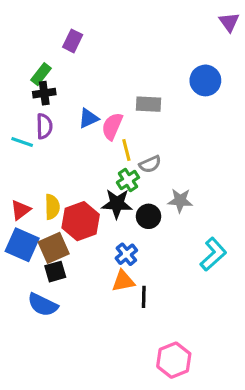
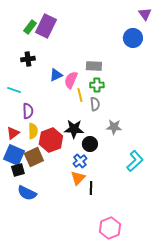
purple rectangle: (73, 41) -> (46, 26), size x1.6
green rectangle: (41, 74) -> (30, 27), moved
blue circle: (205, 80) -> (133, 38), moved
purple semicircle: (44, 126) -> (28, 111), moved
gray semicircle: (150, 164) -> (95, 104), turned -72
green cross: (128, 180) -> (97, 85), moved, turned 32
black circle: (149, 216) -> (90, 144), moved
black square: (55, 272) -> (18, 170), moved
orange triangle: (123, 281) -> (78, 178), turned -35

